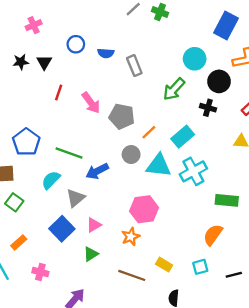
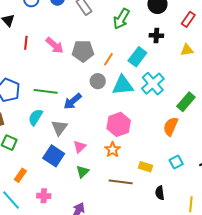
black cross: (208, 108) -> (156, 36), moved
green rectangle: (227, 200) -> (186, 102), turned -42
orange semicircle: (213, 235) -> (171, 126), moved

